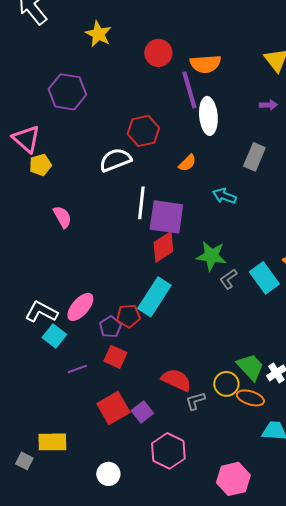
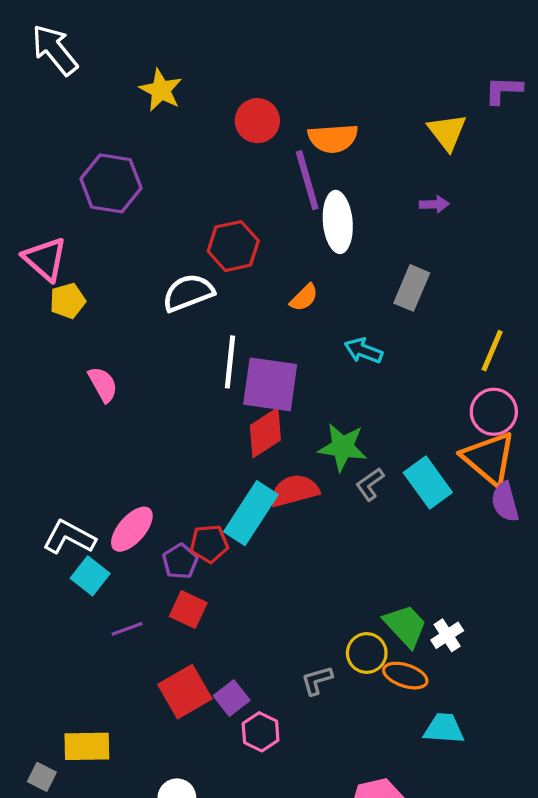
red semicircle: (176, 380) -> (294, 491), moved, turned -40
pink hexagon: (168, 451) -> (261, 732), moved, size x0.7

